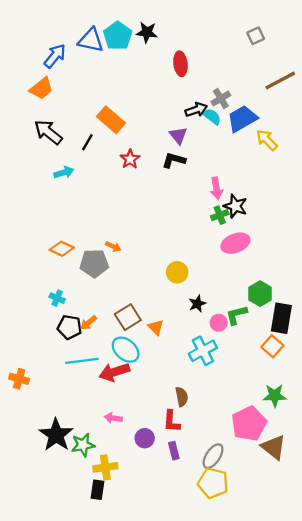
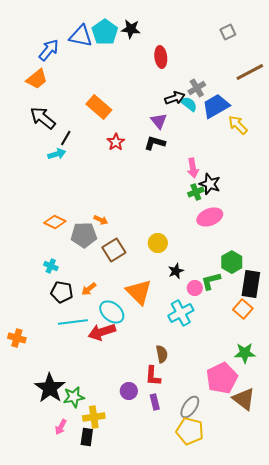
black line: (87, 142) -> (66, 138), moved
brown square: (128, 317) -> (114, 250), moved
orange arrow: (89, 323) -> (89, 289), moved
orange triangle: (156, 327) -> (139, 292), size x1.8
pink arrow: (113, 418) -> (61, 427), moved, turned -70

